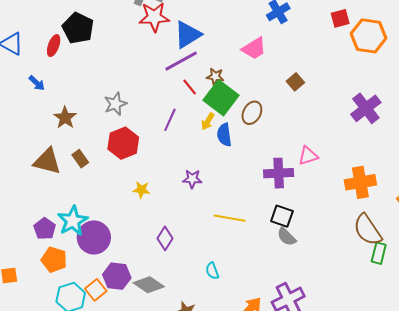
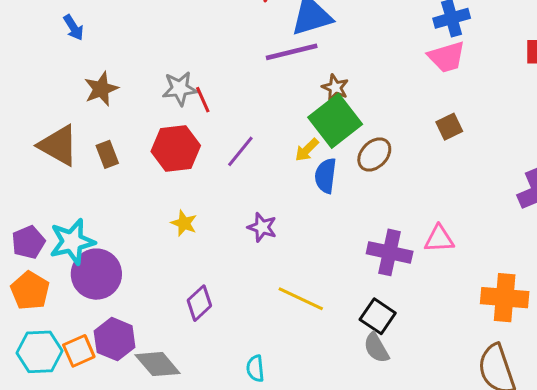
pink trapezoid: (254, 48) -> (447, 57), moved
red line: (190, 87) -> (203, 100), moved
purple line: (170, 120) -> (240, 151), moved

